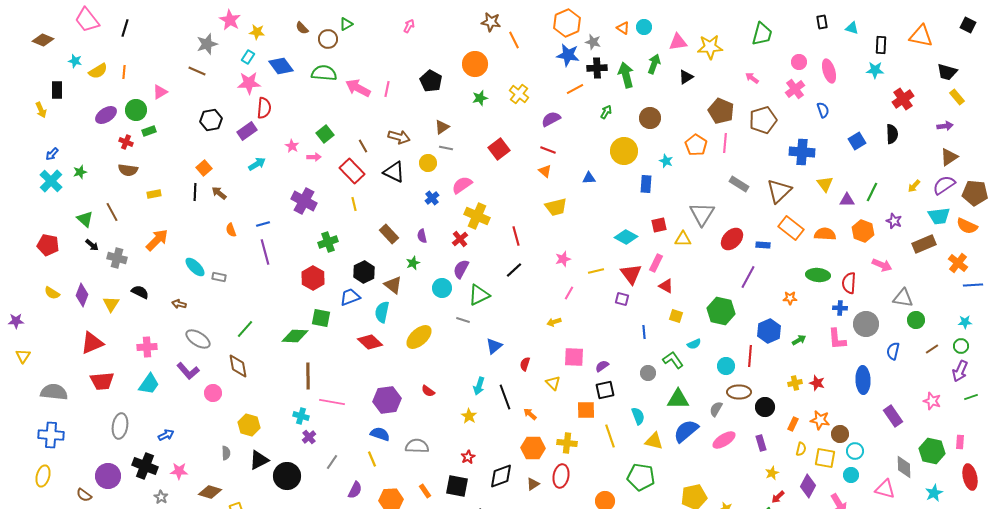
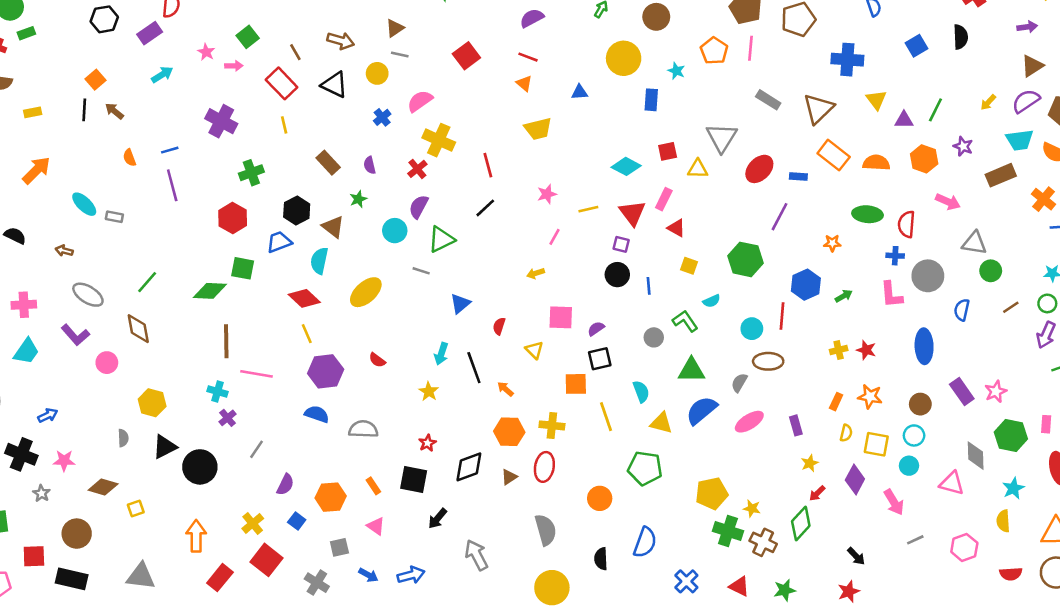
pink star: (932, 401) -> (996, 391), moved, turned 30
black circle: (765, 407) -> (617, 275), moved
brown circle: (840, 434) -> (920, 404), moved
yellow line: (372, 459) -> (307, 334), moved

